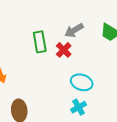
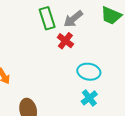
green rectangle: (40, 42) -> (47, 18), moved

